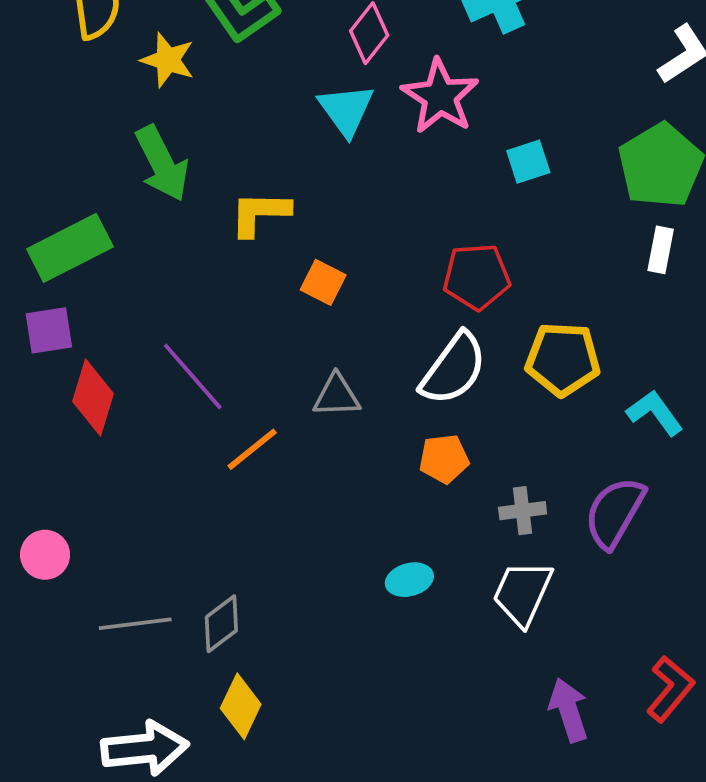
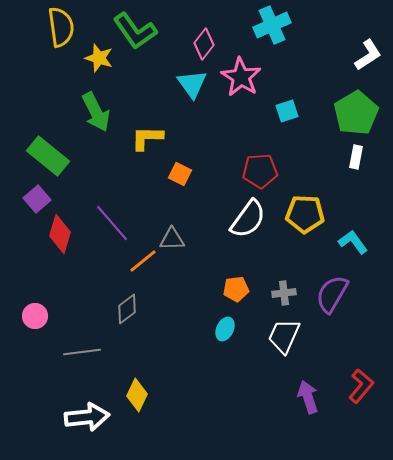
green rectangle: (70, 248) -> (48, 156), turned 66
purple square: (49, 330) -> (37, 199), turned -32
gray triangle: (337, 396) -> (172, 239), moved
orange pentagon: (444, 459) -> (236, 289), moved
cyan ellipse: (409, 580) -> (225, 329), turned -50
gray diamond: (221, 624) -> (127, 309), moved

